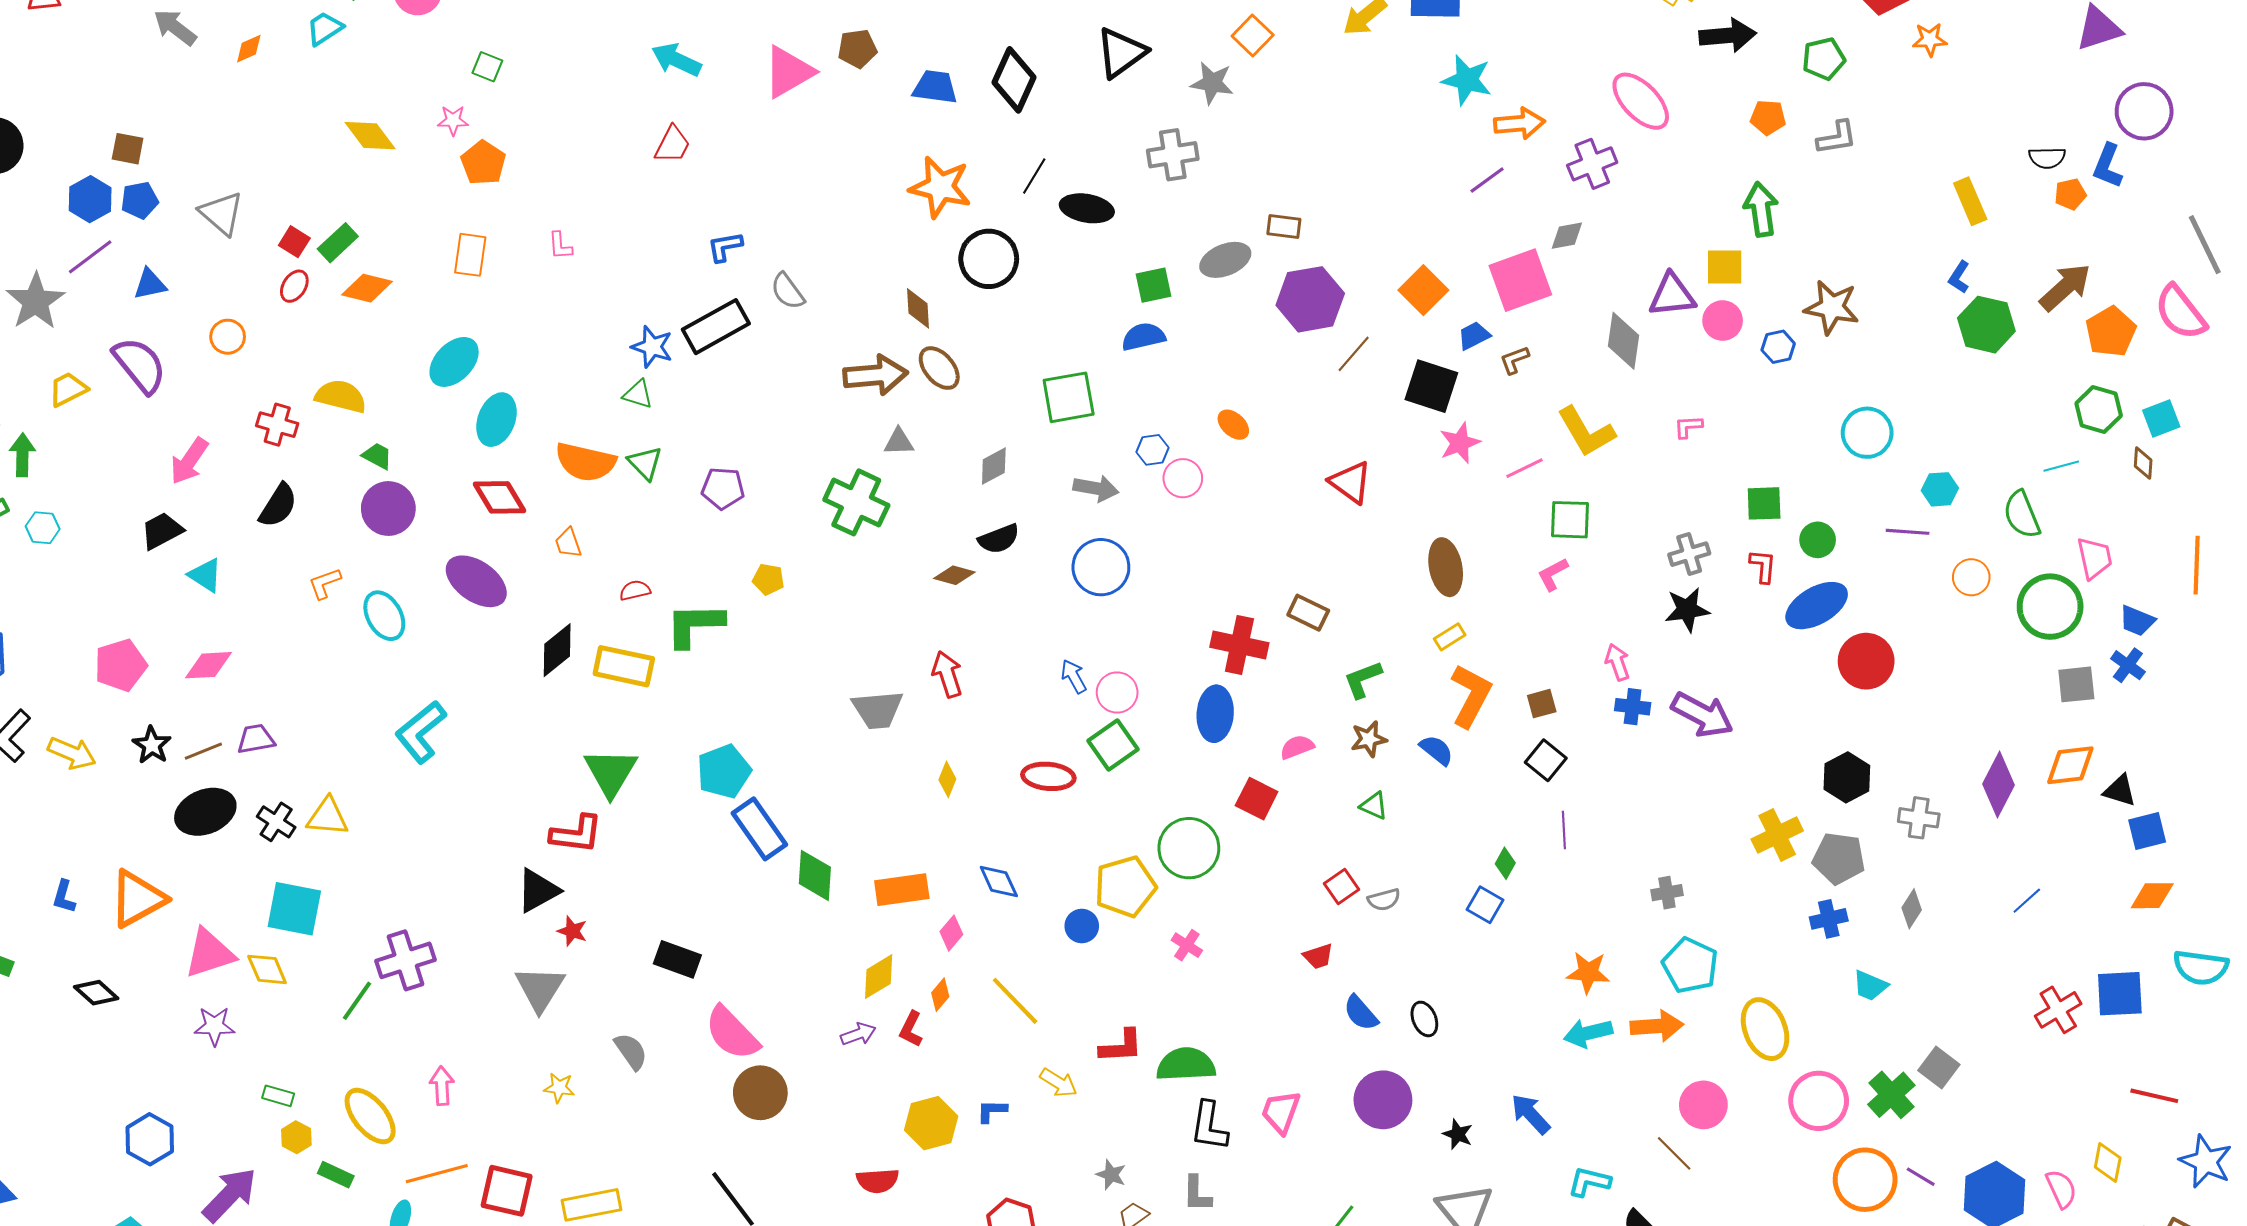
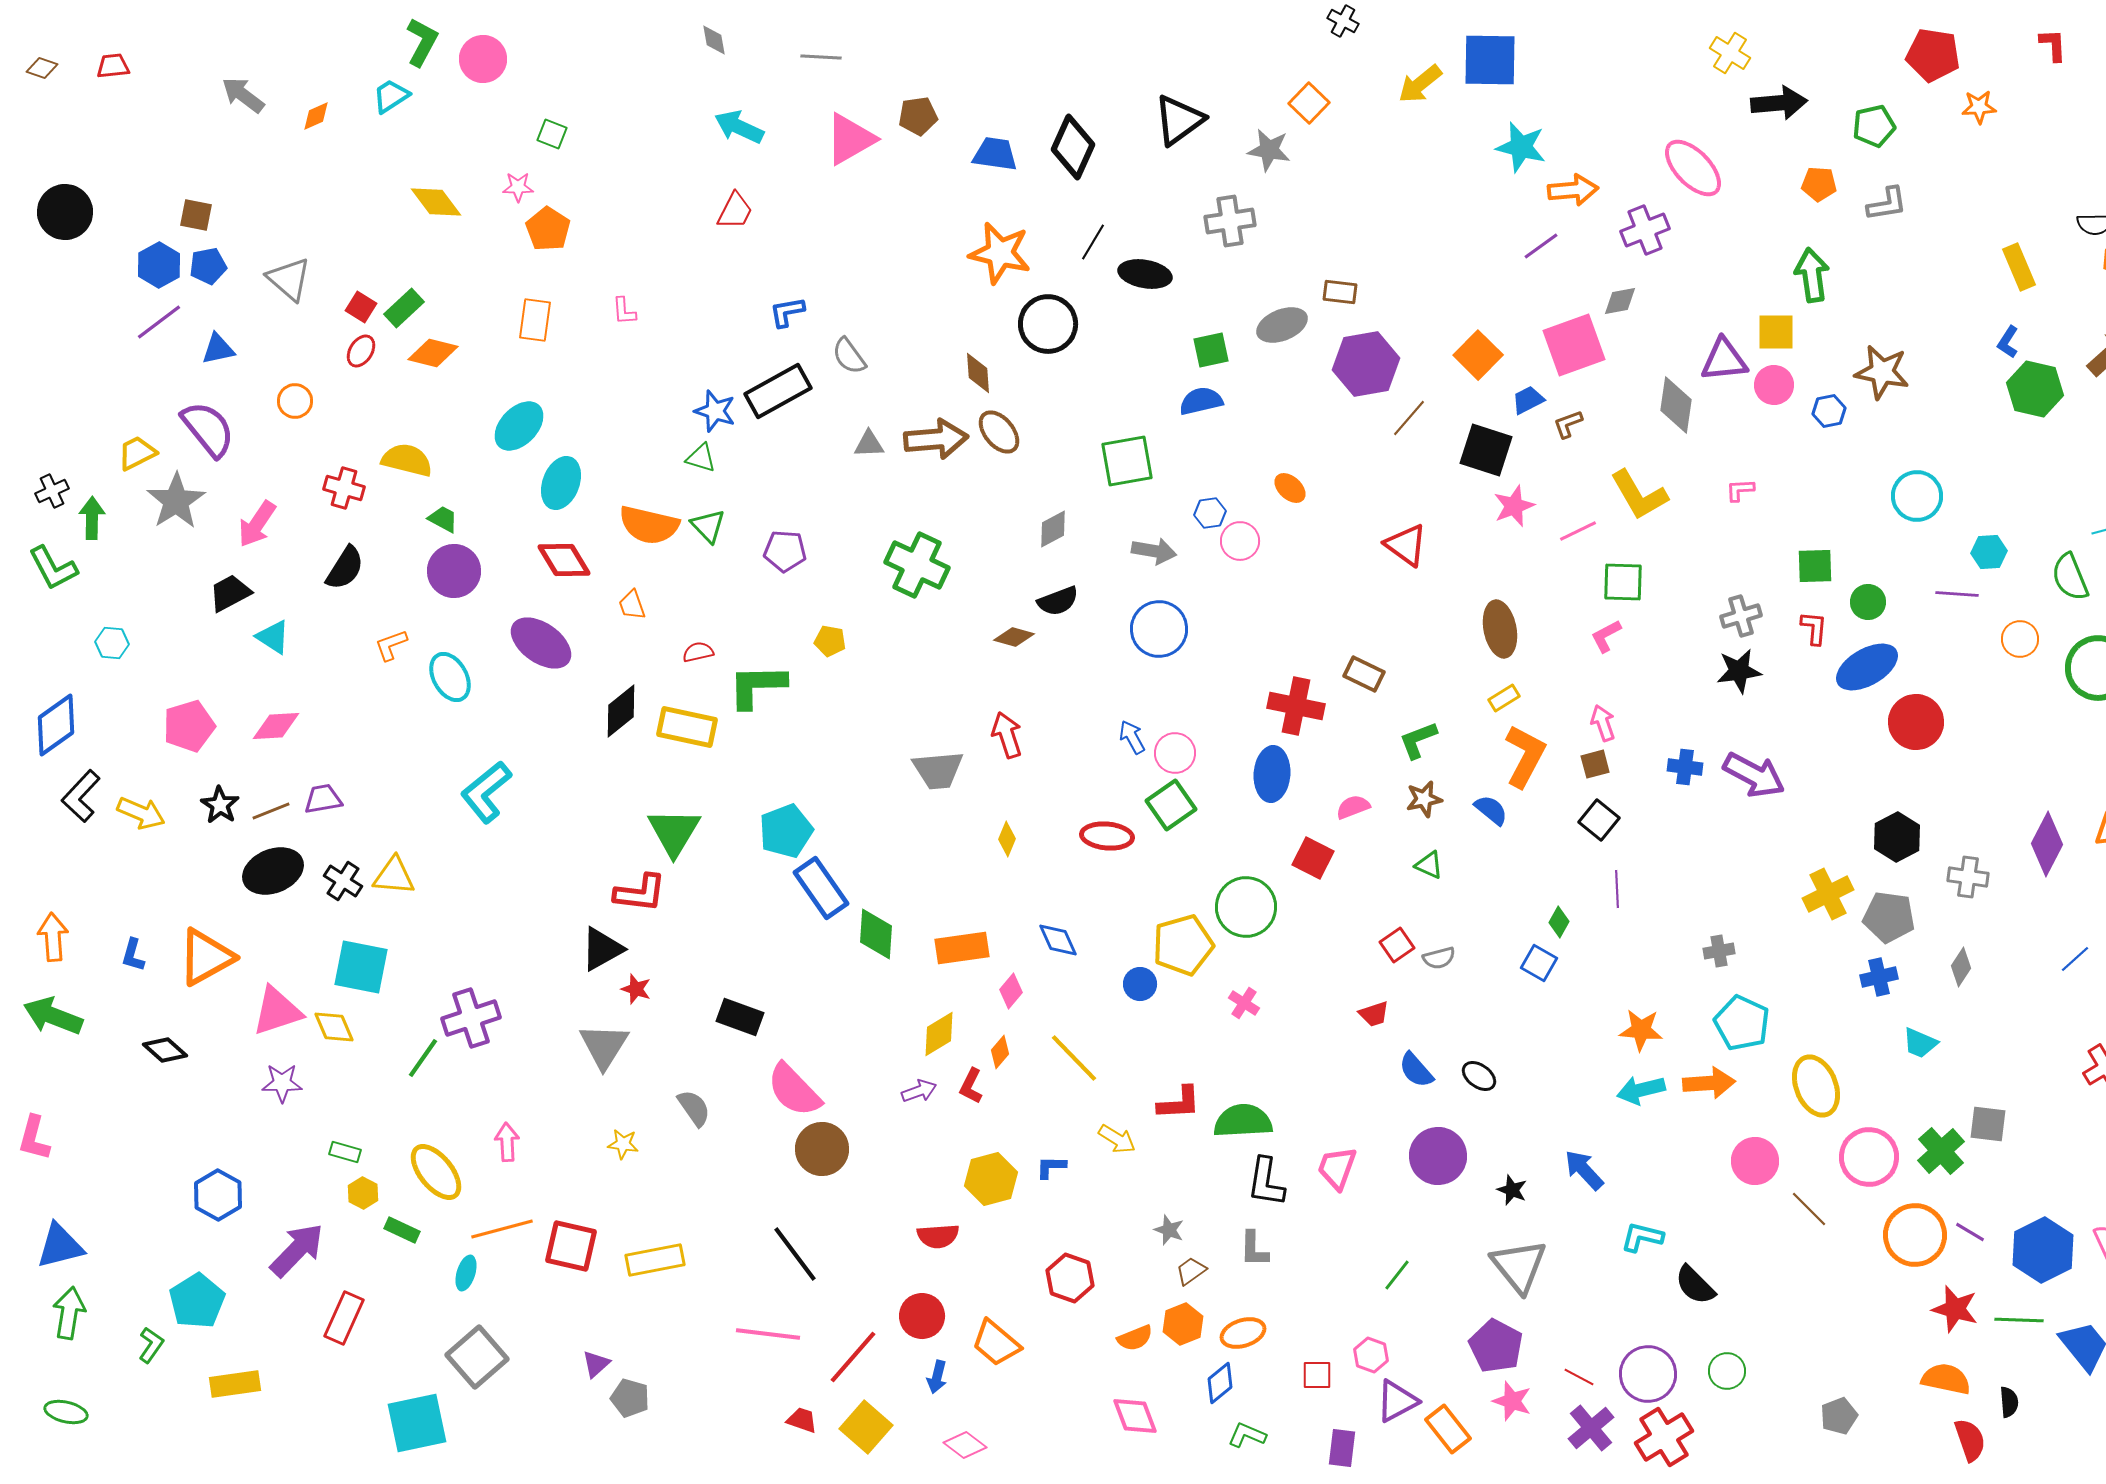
gray star: (36, 301) -> (176, 501), moved
gray triangle: (899, 442) -> (869, 444), moved
cyan hexagon: (43, 528) -> (112, 643), moved
pink arrow: (1617, 662) -> (1603, 723), moved
black ellipse: (1424, 1019) -> (1479, 1076), turned -32
gray square: (1939, 1067) -> (1988, 1124), turned -30
brown line: (1674, 1153) -> (1809, 1209), moved

